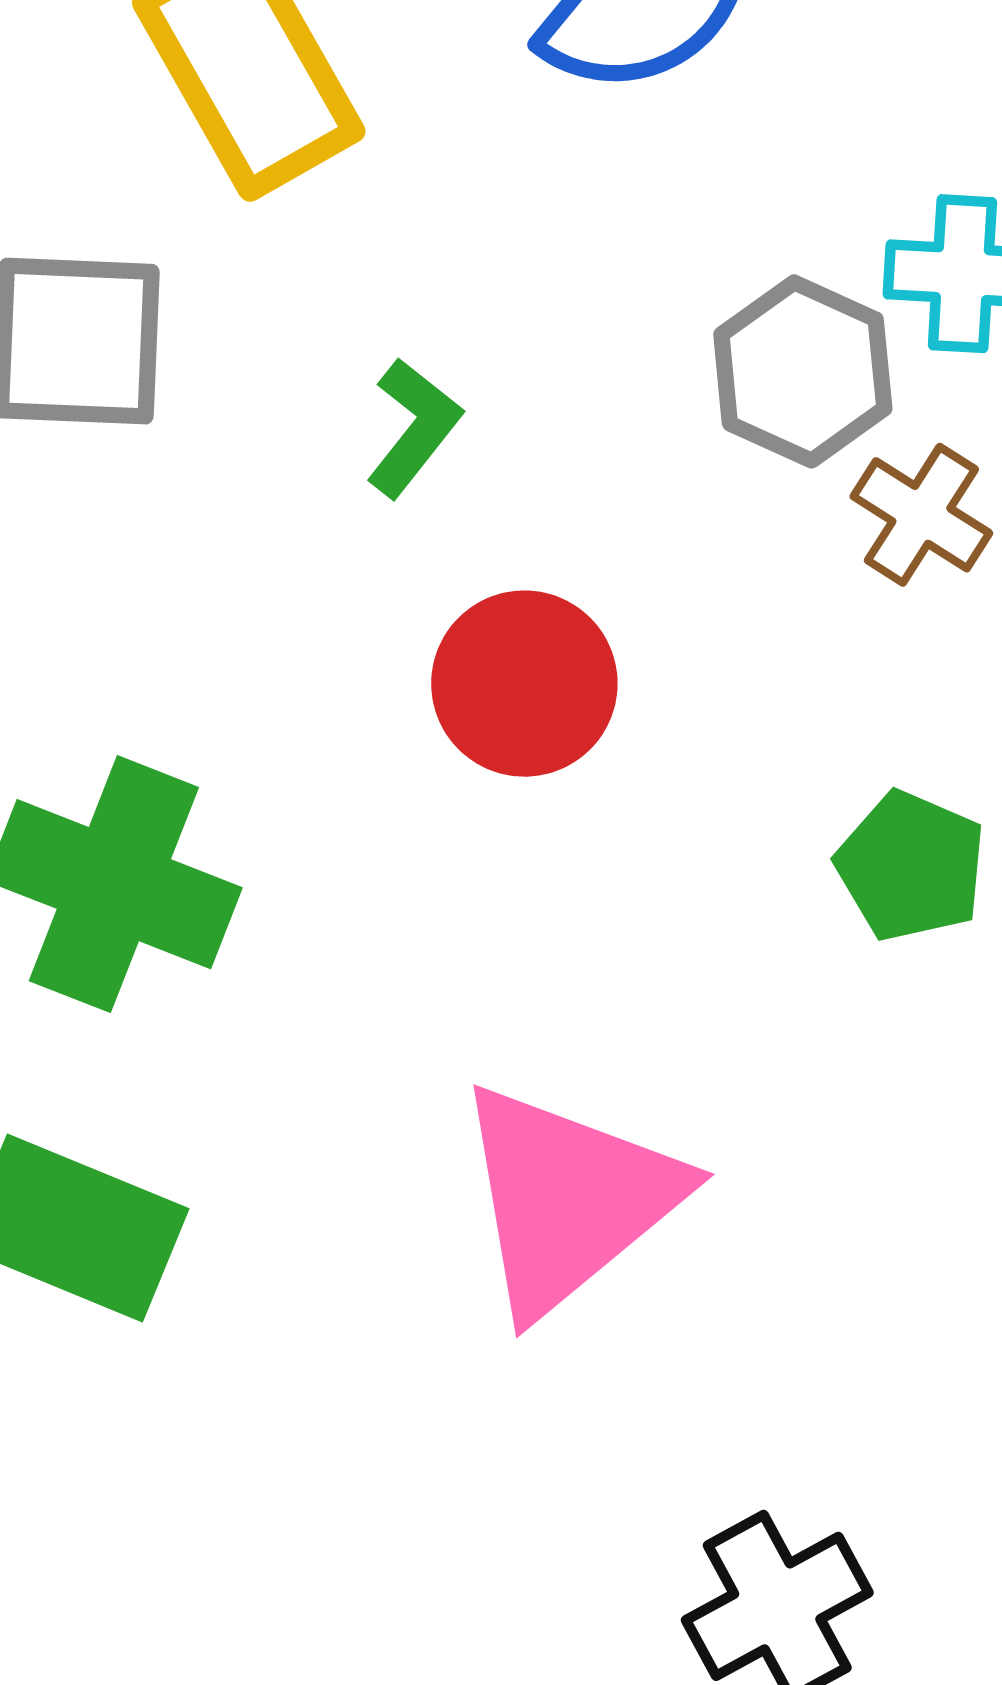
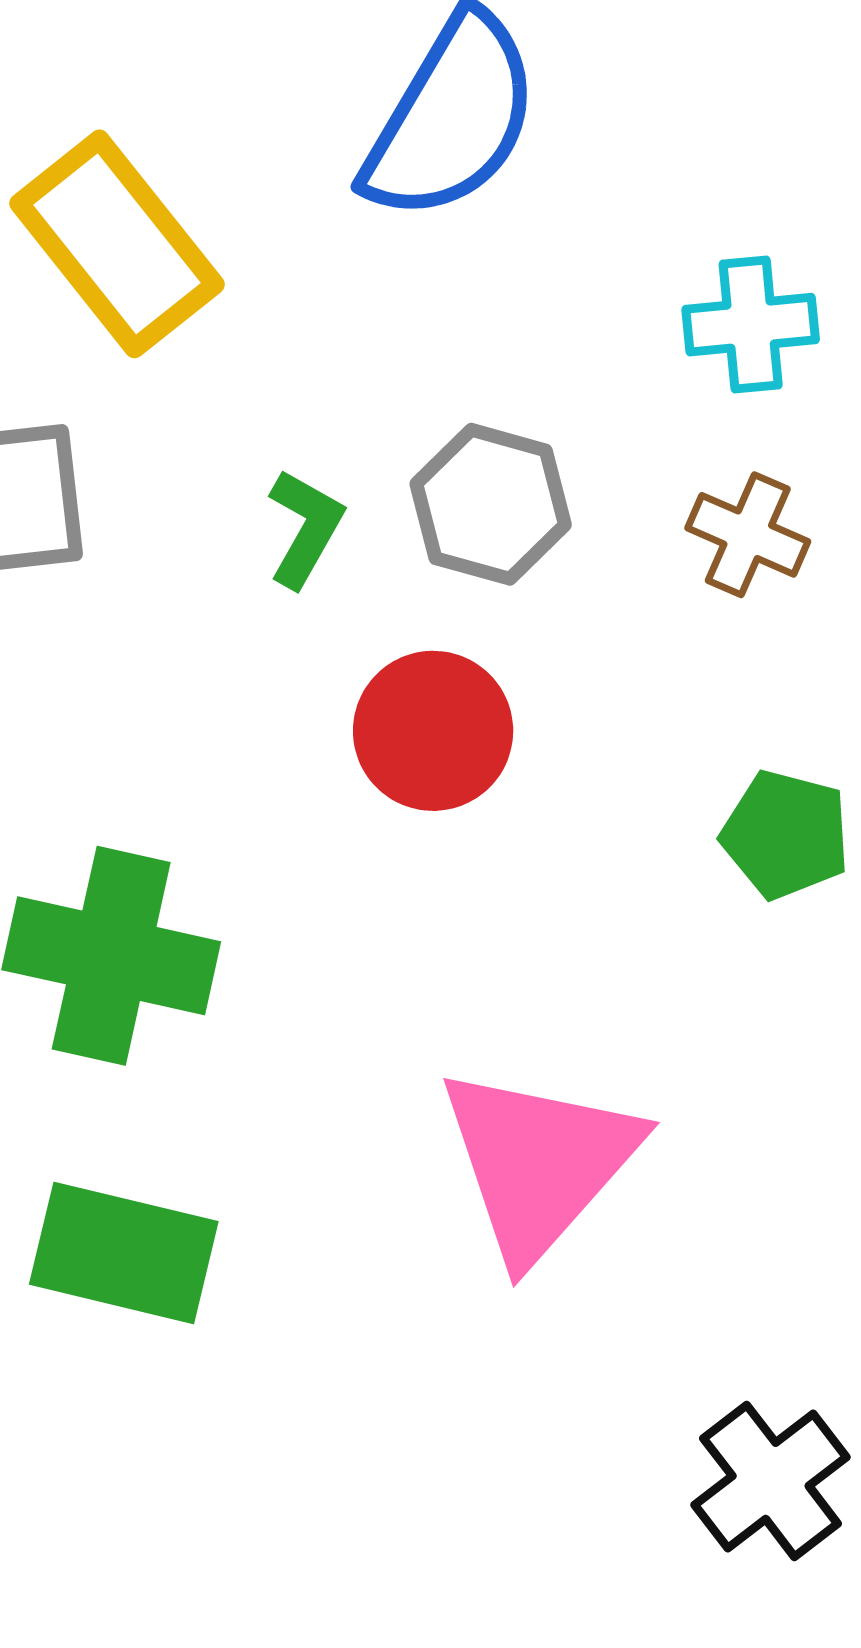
gray hexagon: (803, 371) -> (491, 504), moved

